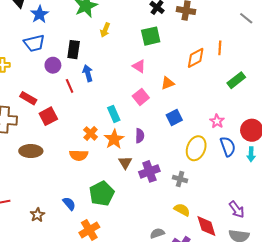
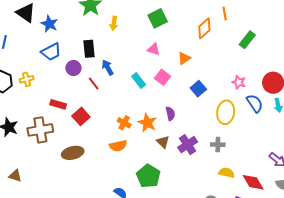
cyan rectangle: (114, 114) -> (139, 80), moved

